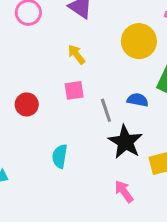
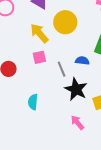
yellow circle: (139, 41) -> (65, 22), moved
yellow arrow: (76, 54) -> (39, 33), size x1.5

